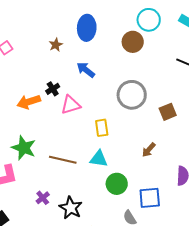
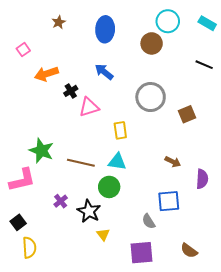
brown star: (56, 45) -> (59, 22), moved
orange arrow: (29, 102) -> (46, 74), moved
brown arrow: (149, 150) -> (173, 162), moved, turned -105
green circle: (117, 184) -> (109, 187), moved

